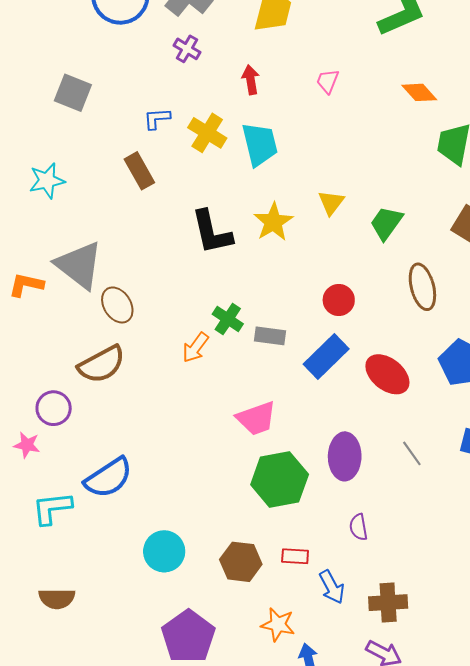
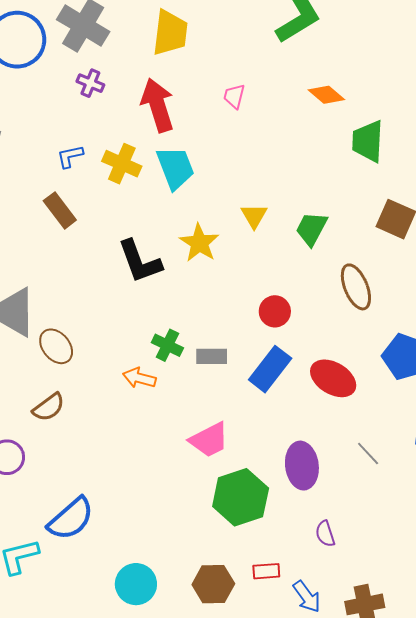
red arrow: (251, 80) -> (158, 105), size x1.8
orange arrow: (195, 348) -> (139, 378), turned 76
brown semicircle: (102, 364) -> (49, 407), size x0.7

